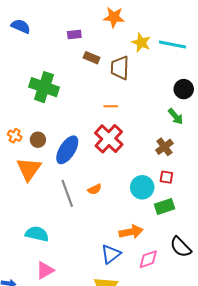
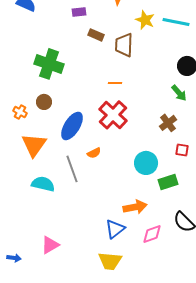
brown circle: (38, 140) -> (44, 102), moved
red square: (166, 177) -> (182, 150), moved
orange semicircle: (95, 189) -> (94, 153), moved
cyan semicircle: (37, 234) -> (43, 184), moved

